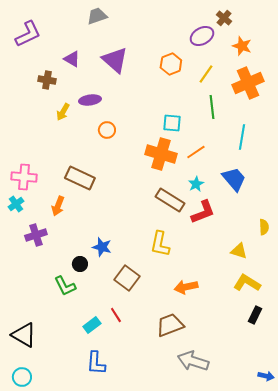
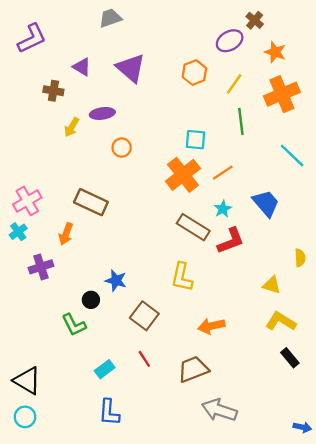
cyan line: (242, 137) -> (292, 156), moved, turned -55
orange cross: (161, 154) -> (183, 175), turned 36
pink cross: (24, 177) -> (27, 201), turned -35
red line: (116, 315) -> (144, 359), moved
black rectangle: (255, 315) -> (290, 358), turned -66
cyan circle: (22, 377) -> (25, 417), moved

